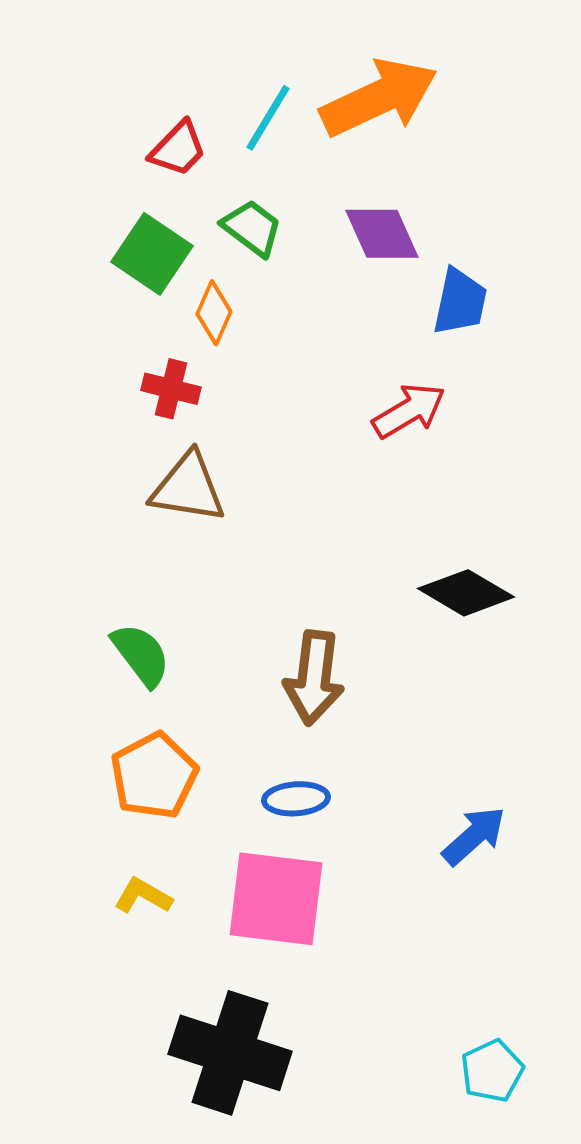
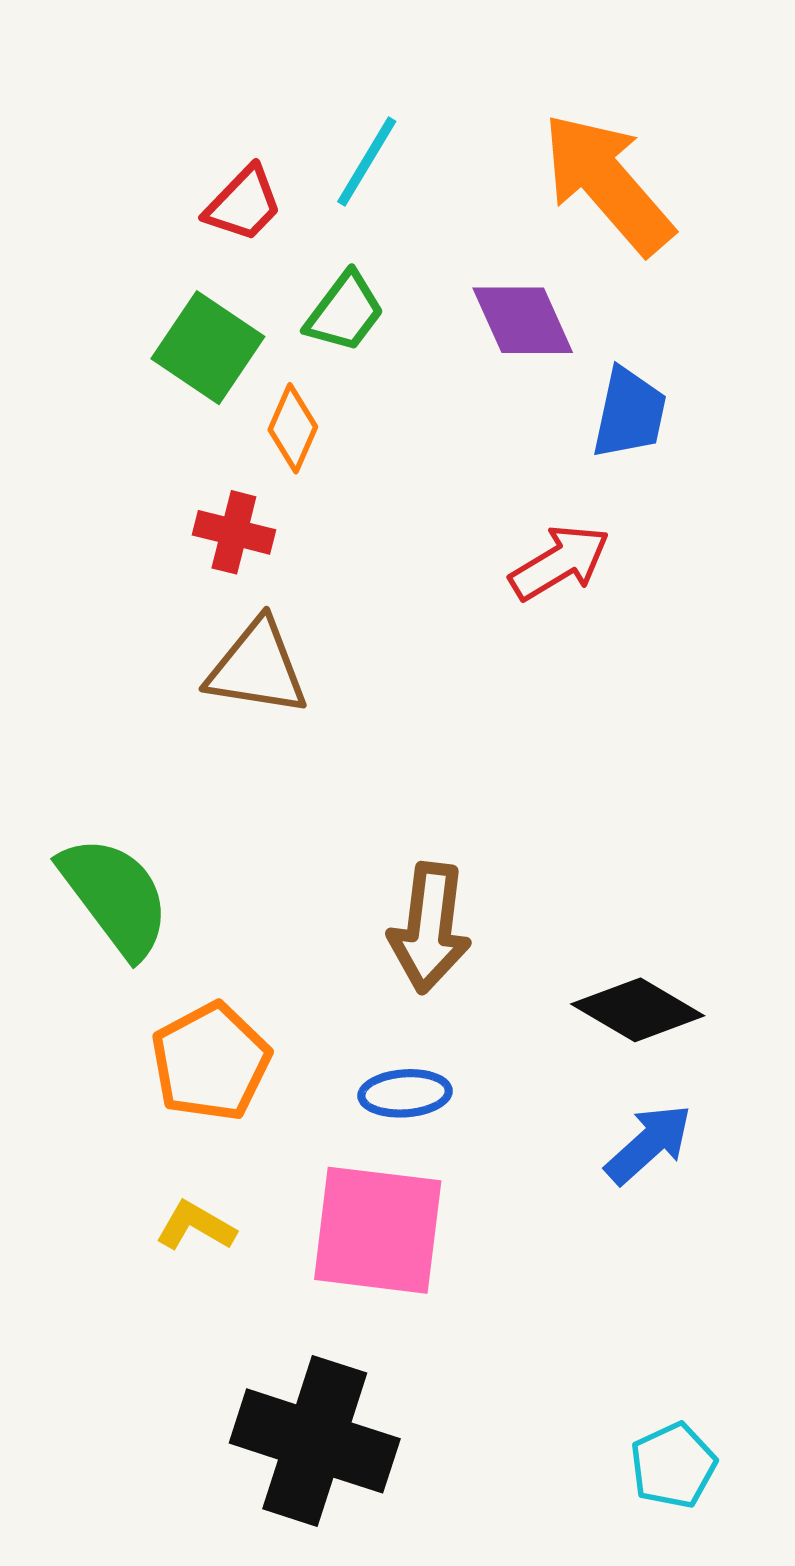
orange arrow: (379, 98) -> (608, 183), moved, turned -106
green trapezoid: (252, 228) -> (345, 312), turned 90
black diamond: (466, 593) -> (638, 1010), moved
green semicircle: (141, 655) -> (115, 896), moved, size x1.4

